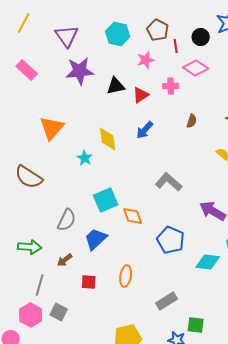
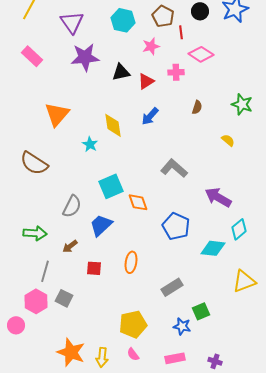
black circle: (201, 37) -> (200, 11), moved
green square: (196, 325) -> (201, 311), turned -30

